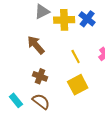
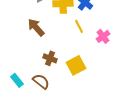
yellow line: (76, 56) -> (79, 26), moved
brown cross: (40, 76) -> (50, 58), moved

